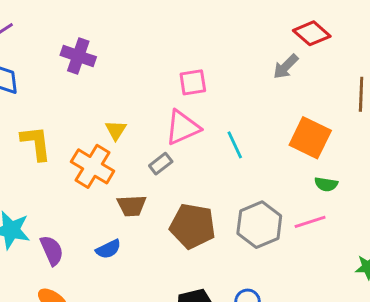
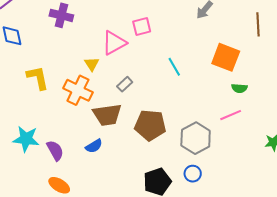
pink triangle: (183, 127) -> (114, 43), moved
brown trapezoid: (132, 206) -> (107, 115), size x1.4
gray hexagon: (259, 225) -> (196, 138), moved

